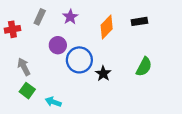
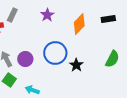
gray rectangle: (40, 17) -> (12, 15), moved
purple circle: (58, 45) -> (25, 59), moved

